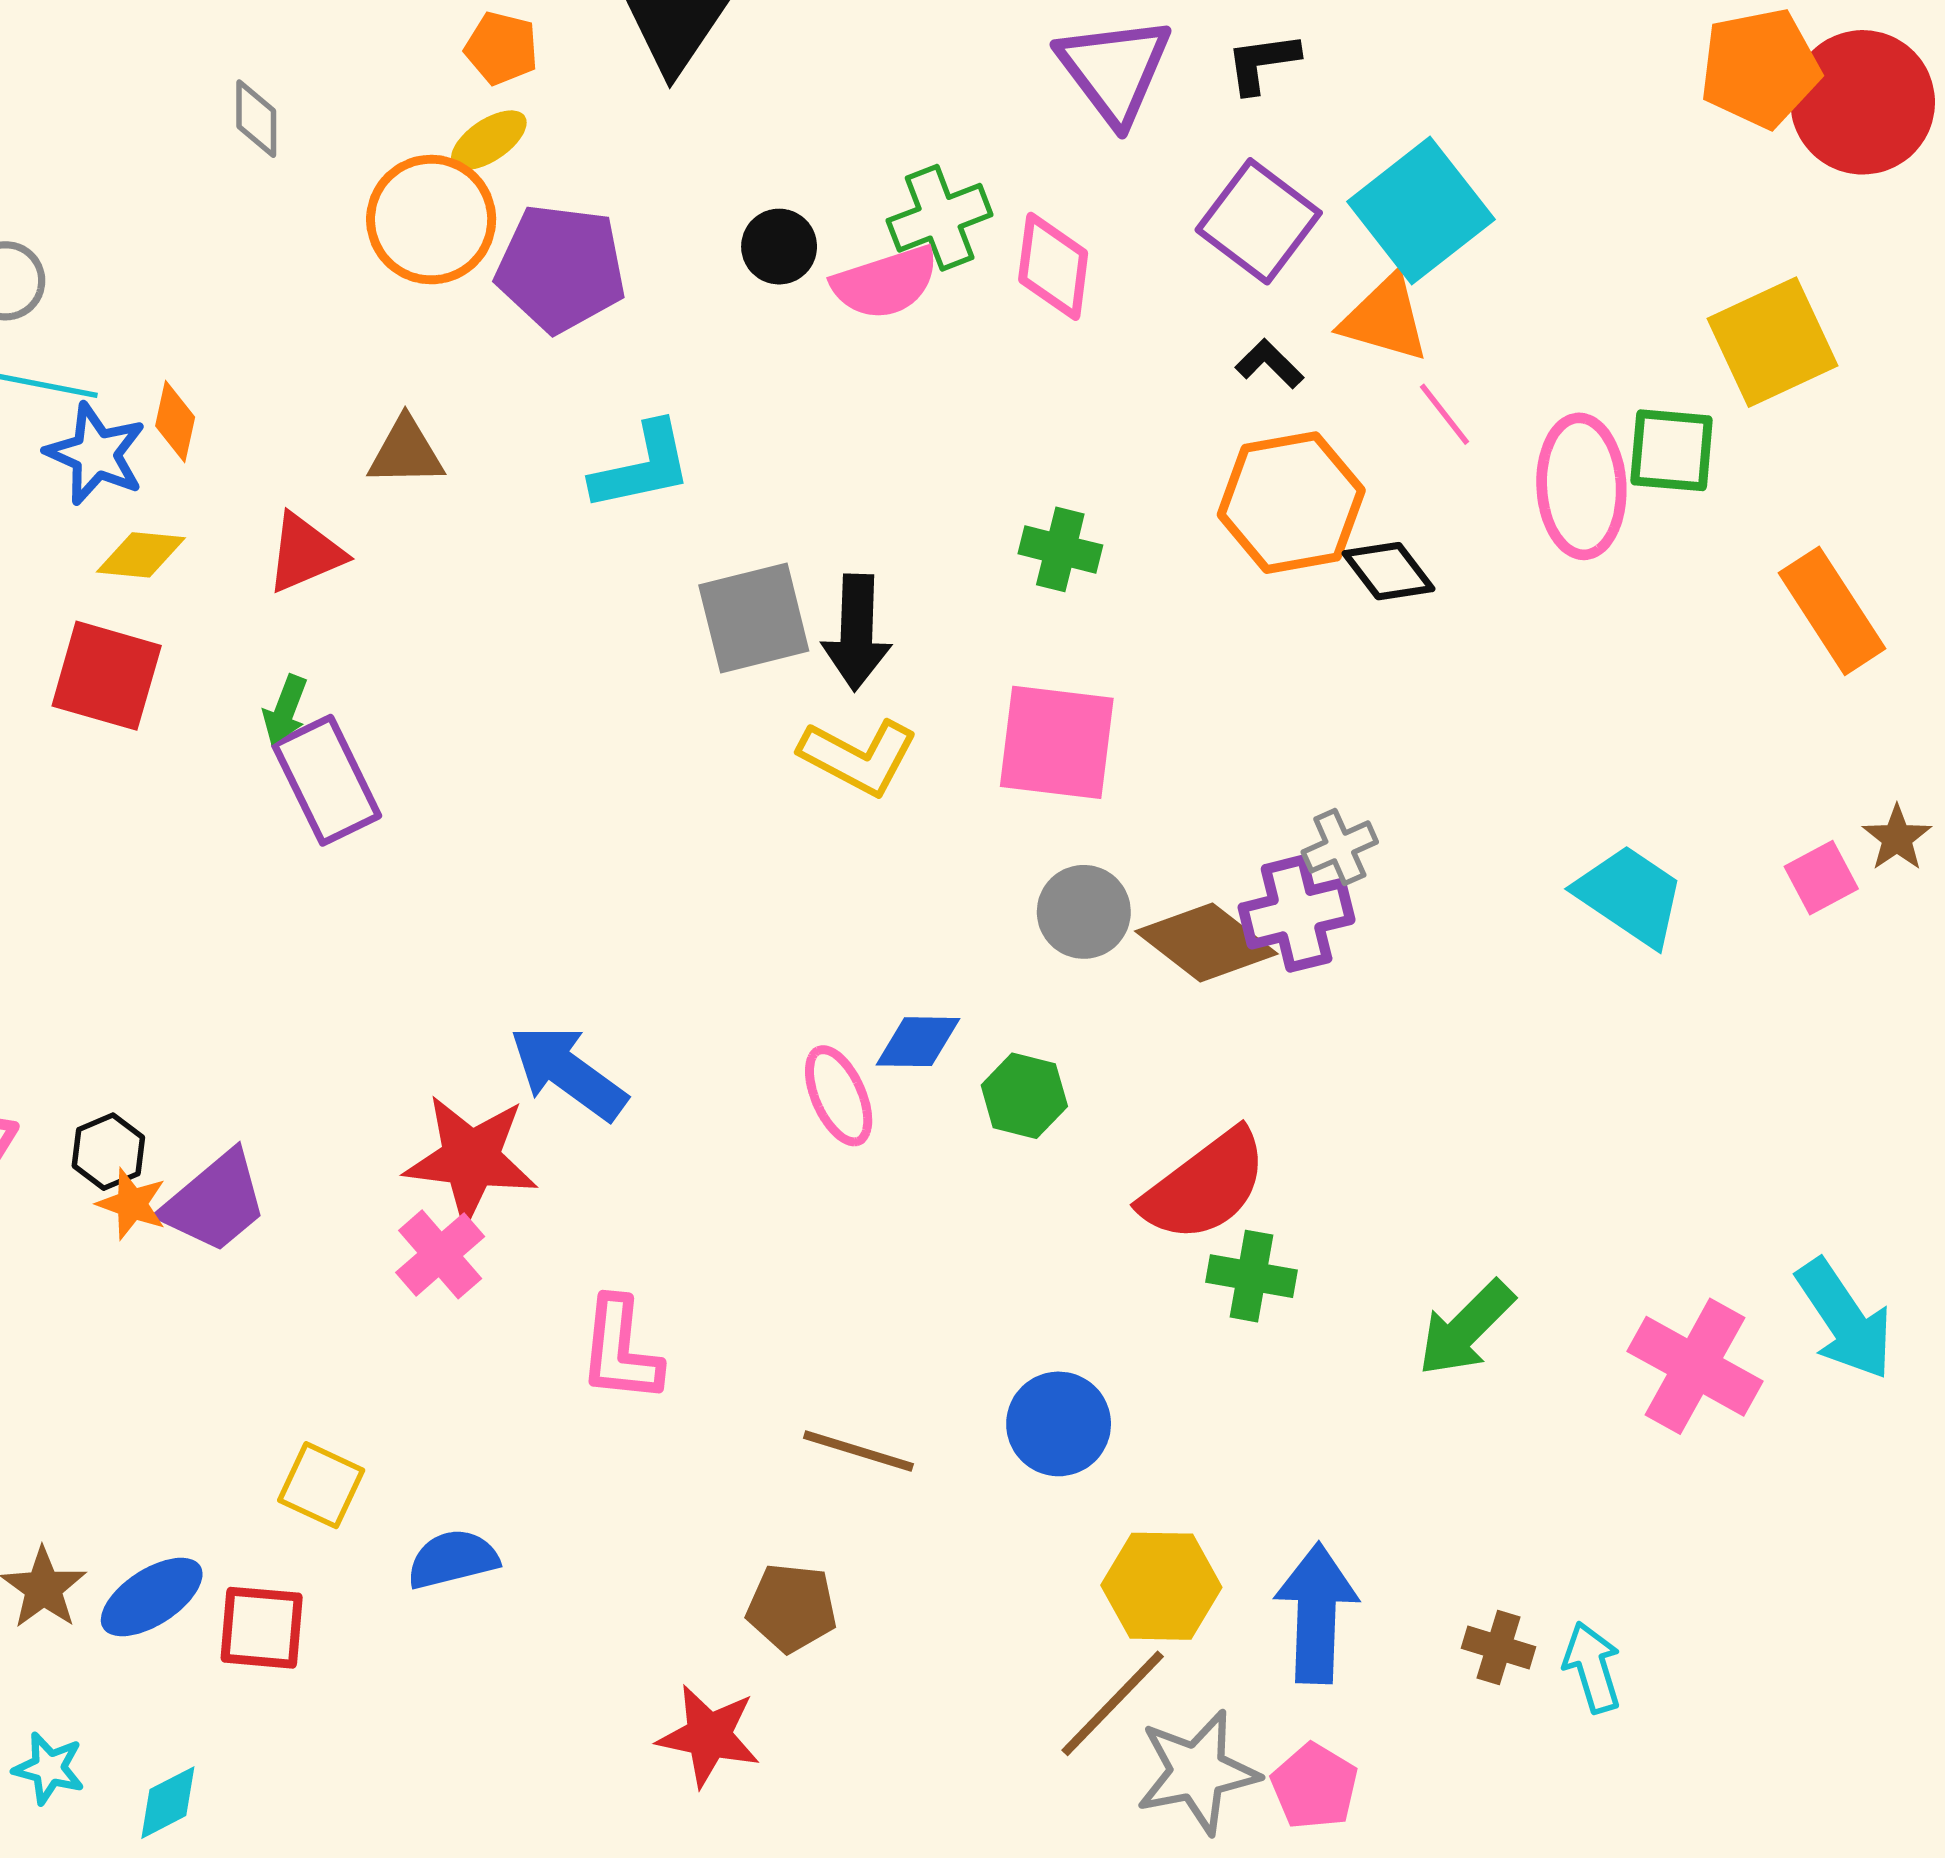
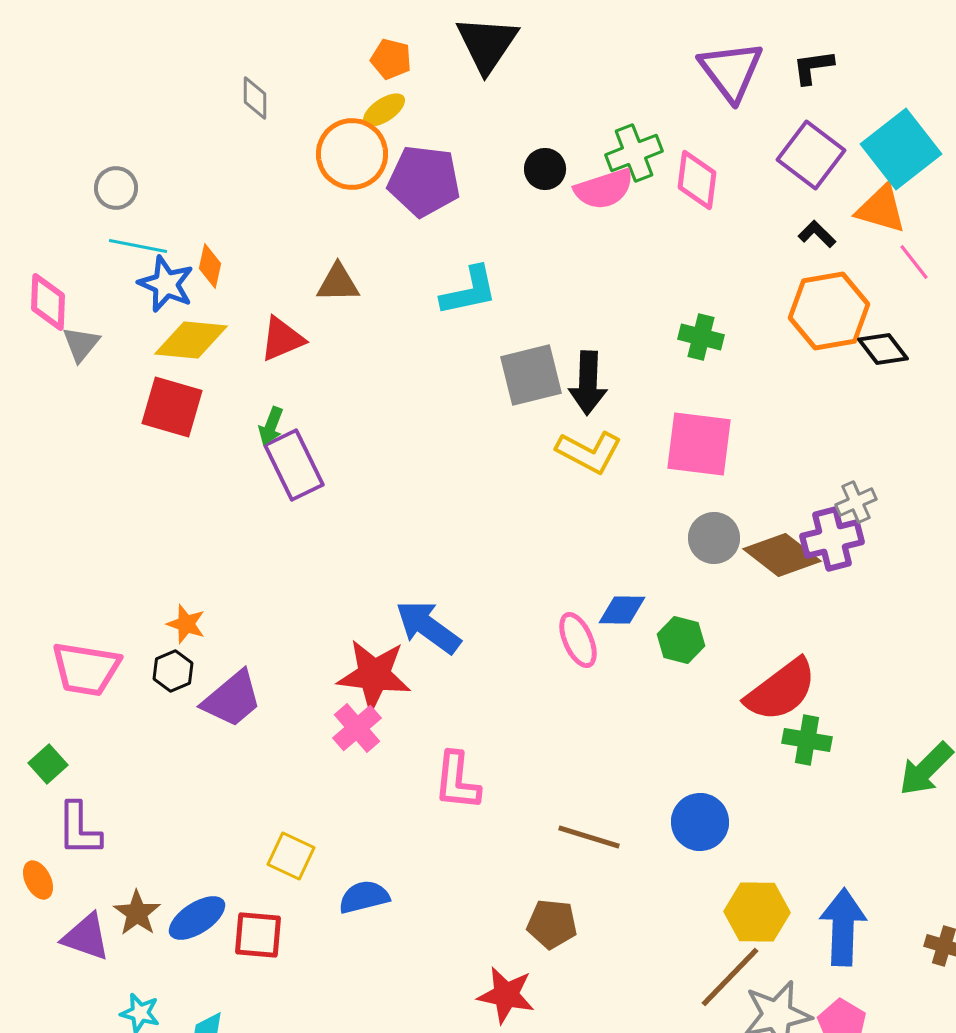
yellow diamond: (141, 555) -> (191, 340), size x1.5
orange star: (132, 1204) -> (186, 624), moved

